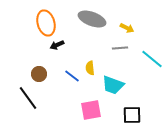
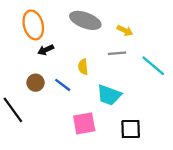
yellow semicircle: (90, 68) -> (83, 67), moved
brown circle: (39, 74) -> (36, 83), moved

